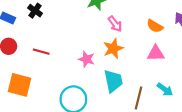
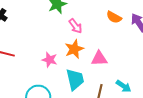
orange semicircle: (155, 26) -> (114, 17), moved
pink triangle: (156, 53) -> (99, 59), moved

